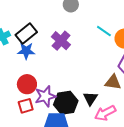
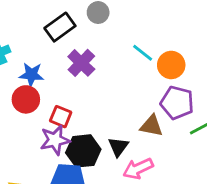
black rectangle: (26, 34) -> (60, 27), moved
red circle: (27, 84) -> (26, 99), moved
red square: (26, 106) -> (61, 117), moved, turned 35

